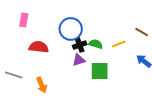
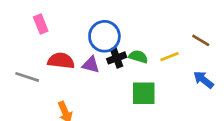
pink rectangle: (24, 20) -> (41, 24), turned -32
purple triangle: (79, 60) -> (91, 65), moved, turned 32
gray line: (14, 75) -> (27, 77), moved

